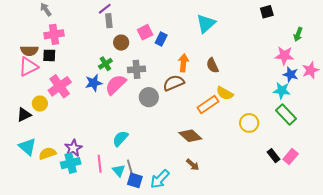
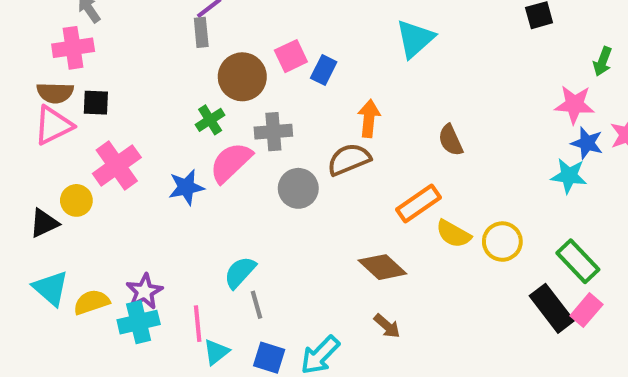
gray rectangle: (109, 21) -> (201, 32), moved
pink cross: (54, 34) -> (73, 48), moved
brown circle: (121, 43) -> (242, 77), size x1.5
brown semicircle: (212, 65) -> (451, 140), moved
blue star: (94, 83) -> (186, 187), moved
yellow semicircle: (225, 93) -> (453, 234), moved
green rectangle: (286, 115) -> (578, 261), moved
black rectangle: (274, 156) -> (552, 308), size x1.6
gray line: (130, 166) -> (256, 305), moved
cyan triangle: (119, 171) -> (216, 352), moved, turned 32

